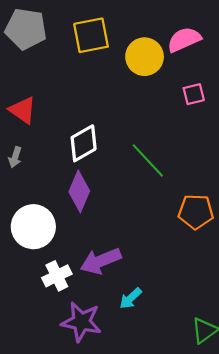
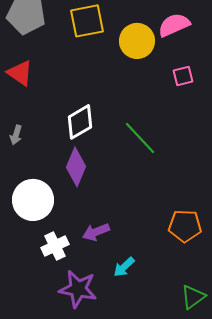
red triangle: (23, 110) -> (20, 73), moved
orange pentagon: (196, 212) -> (185, 226), moved
purple arrow: (101, 261) -> (96, 232), size x0.7

